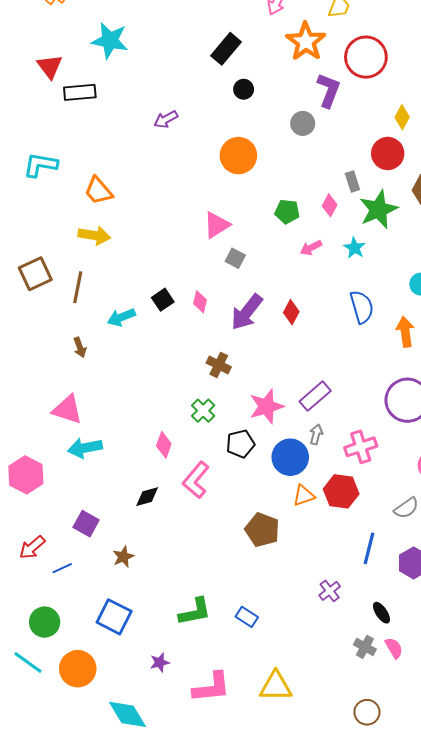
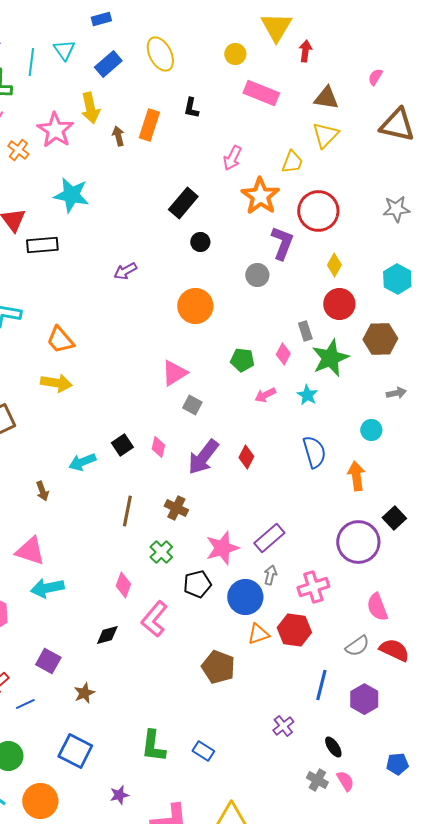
yellow diamond: (402, 117) -> (334, 265), moved
brown line: (78, 287) -> (127, 511), moved
green L-shape: (195, 612) -> (153, 746), turned 108

